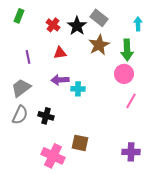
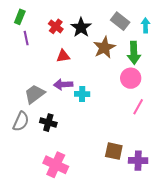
gray rectangle: (99, 18) -> (120, 21), moved
purple line: (28, 57) -> (26, 38), moved
gray trapezoid: (21, 88) -> (35, 94), moved
brown square: (80, 143) -> (114, 151), moved

